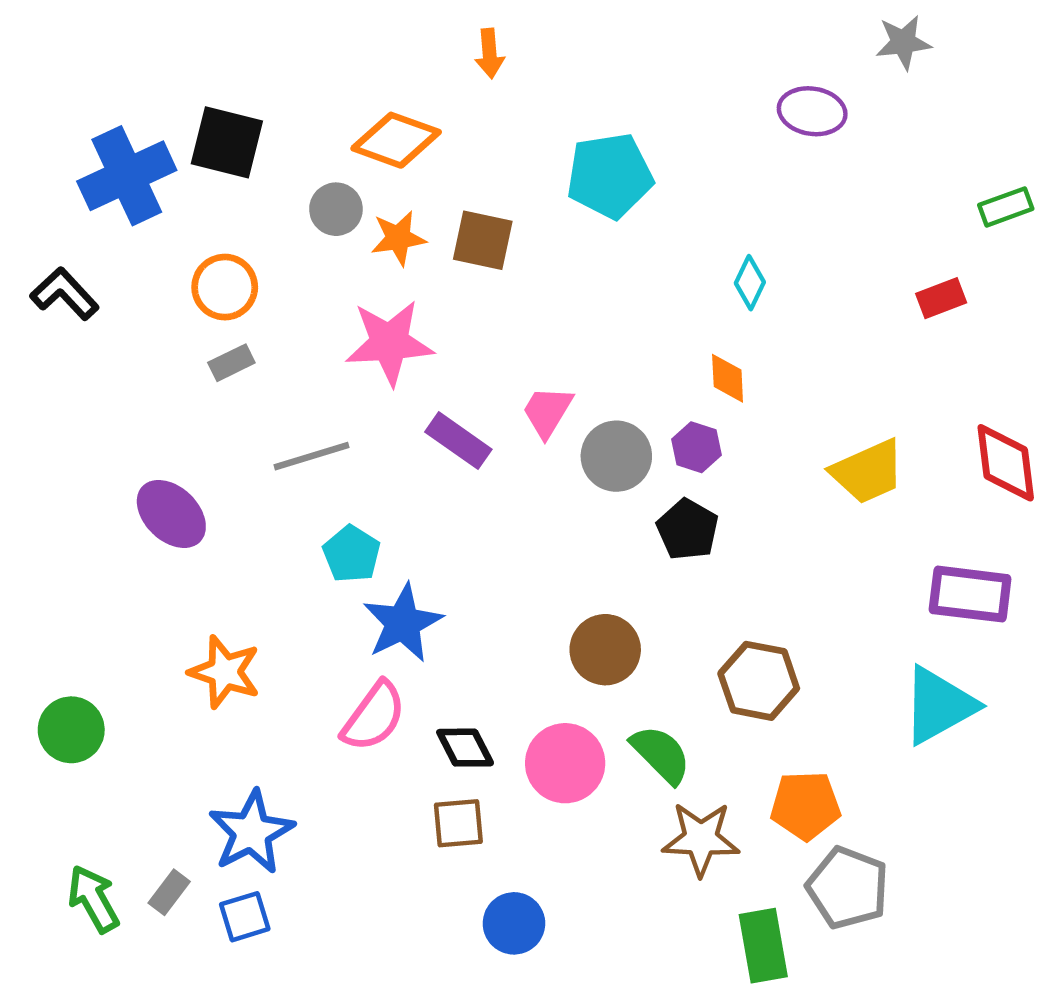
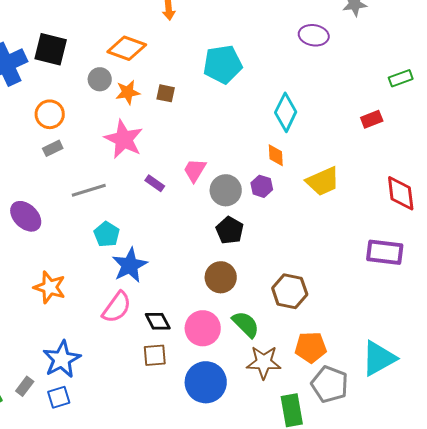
brown square: (483, 240) -> (166, 93), size x0.7
cyan diamond: (750, 283) -> (286, 112), size x1.6
pink star: (389, 343) -> (124, 139), turned 30
purple rectangle: (458, 441) -> (155, 183), size x0.7
yellow trapezoid: (868, 472) -> (323, 181), moved
black pentagon: (688, 530) -> (230, 230), moved
cyan triangle: (939, 705) -> (379, 358), moved
blue circle: (514, 923) -> (206, 382), moved, size x1.5

